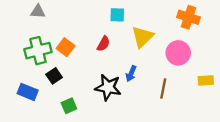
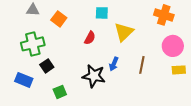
orange square: (66, 47) -> (59, 19), moved
pink circle: (178, 53) -> (173, 46), moved
brown line: (163, 89) -> (142, 65), moved

